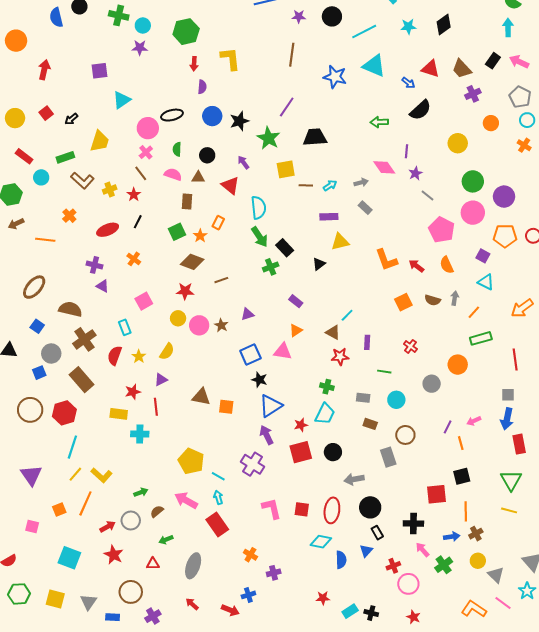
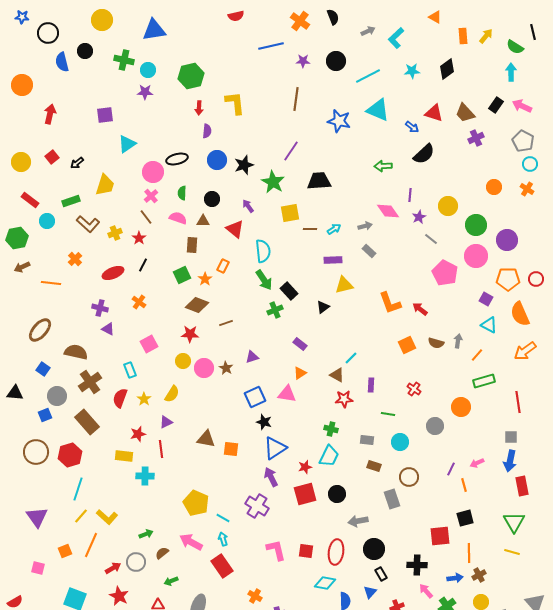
orange circle: (491, 123) -> (494, 187), moved
yellow circle: (458, 143) -> (448, 206), moved
orange semicircle: (447, 265) -> (520, 314), moved, size x1.4

